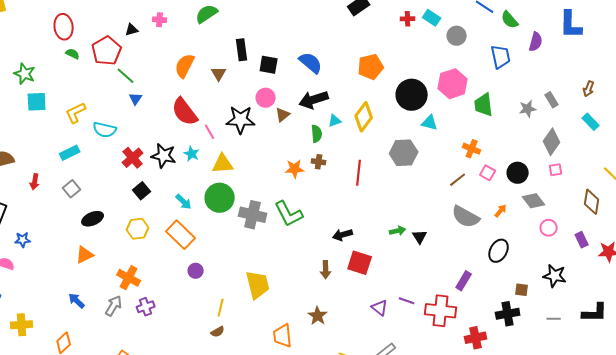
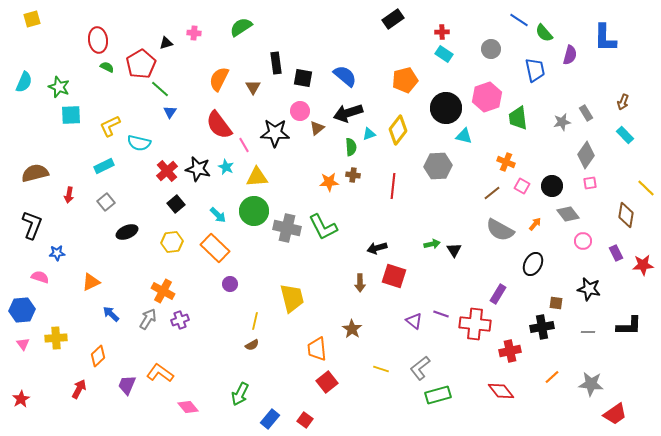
cyan rectangle: (432, 18) -> (444, 54), moved
orange triangle: (85, 255) -> (91, 282), moved

